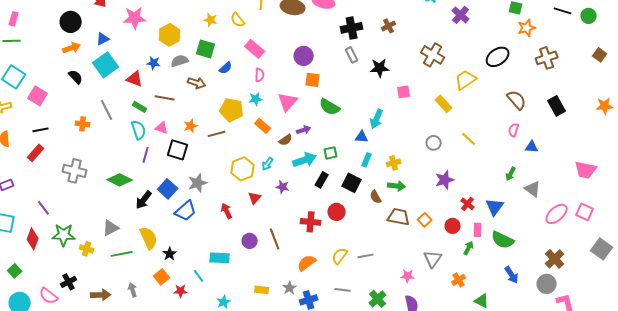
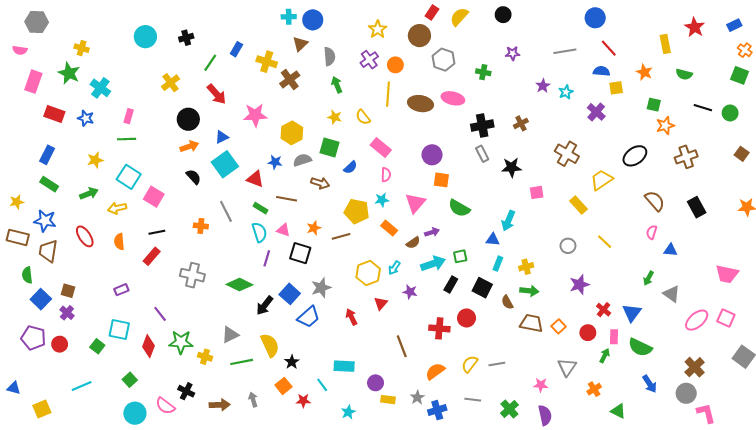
purple circle: (250, 241) -> (376, 383), moved
black cross: (69, 282) -> (186, 391), turned -35

